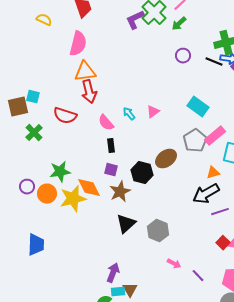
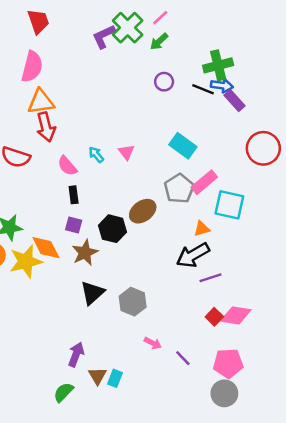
pink triangle: (153, 112) -> (126, 152), turned -32
cyan rectangle: (118, 292) -> (115, 378), moved, turned -64

